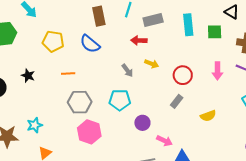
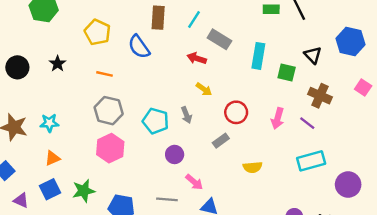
gray rectangle: (153, 20) -> (219, 39), turned 30
gray arrow: (127, 70) -> (186, 115), moved

